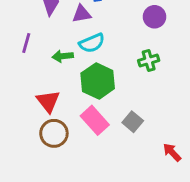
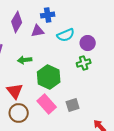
purple circle: (154, 17) -> (88, 43), moved
cyan semicircle: (92, 43) -> (66, 35), moved
gray square: (133, 122) -> (73, 105), turned 32

